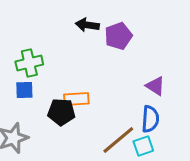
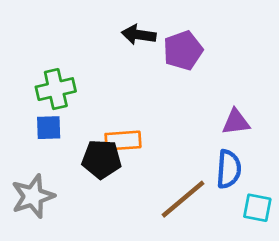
purple triangle: (155, 86) -> (236, 122), turned -40
cyan square: (143, 146) -> (257, 208), moved, turned 30

